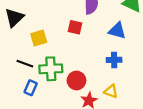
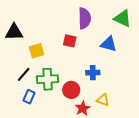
black triangle: (14, 18) -> (14, 32), turned 42
blue cross: (114, 60) -> (93, 73), moved
black line: (25, 64) -> (24, 74), turned -70

